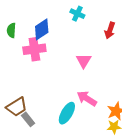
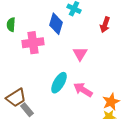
blue diamond: (42, 29) -> (56, 24), moved, turned -40
cyan ellipse: (67, 113) -> (59, 83), moved

